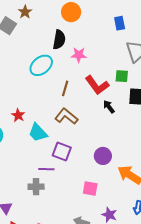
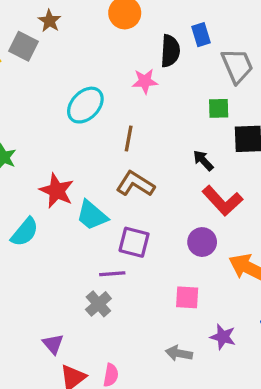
blue rectangle: (120, 23) -> (201, 35), moved
black semicircle: (59, 40) -> (170, 51), moved
red L-shape: (97, 85) -> (222, 201), moved
red star: (18, 115) -> (57, 191), size x1.5
gray cross: (36, 187) -> (98, 304), turned -35

